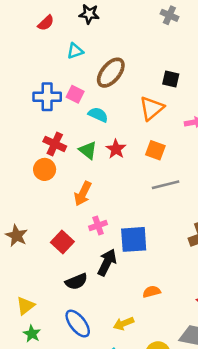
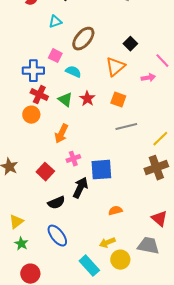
black square: (171, 79) -> (130, 44), turned 32
blue cross: (47, 97) -> (33, 71), moved
yellow arrow: (124, 324) -> (107, 243), moved

